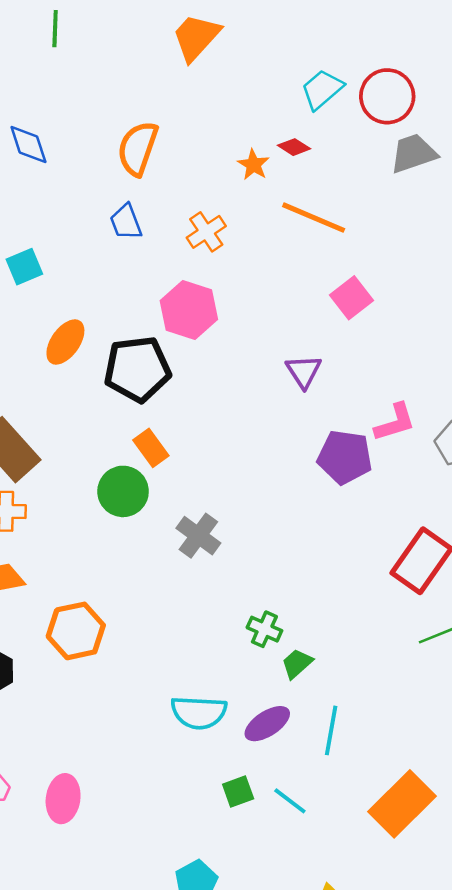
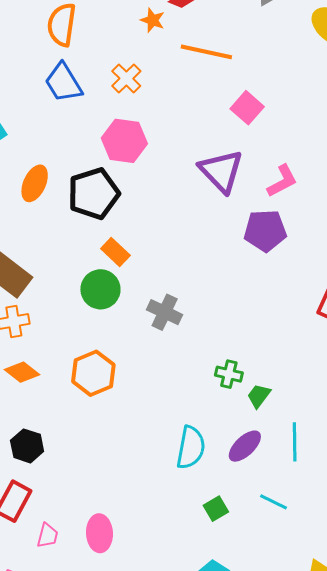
blue trapezoid: (126, 222) -> (63, 83), size x1.4
purple triangle: (304, 371) -> (221, 171), size x1.6
pink L-shape: (395, 422) -> (282, 181), moved
orange hexagon: (76, 631) -> (93, 373), moved
cyan semicircle: (199, 712) -> (191, 447), turned -72
green square: (238, 792) -> (216, 509), moved

